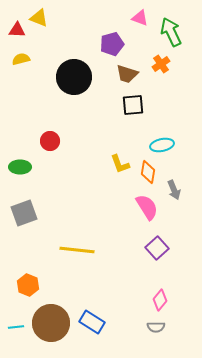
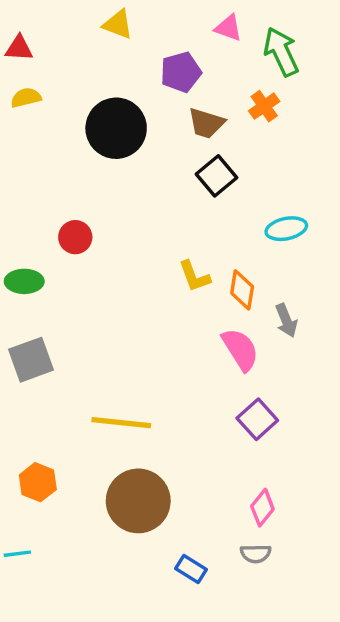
yellow triangle: (39, 18) -> (118, 24), moved
black square: (133, 105) -> (217, 176), turned -35
cyan ellipse: (162, 145) -> (286, 229), moved
blue rectangle: (92, 322) -> (191, 569), moved, size x0.7
brown circle: (51, 323) -> (138, 501), moved

